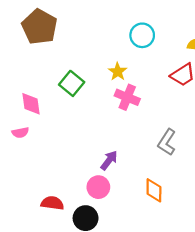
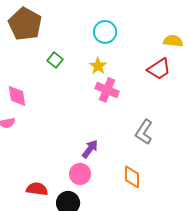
cyan circle: (142, 35) -> (105, 32), moved
green square: (72, 83) -> (55, 60), moved, size x0.7

